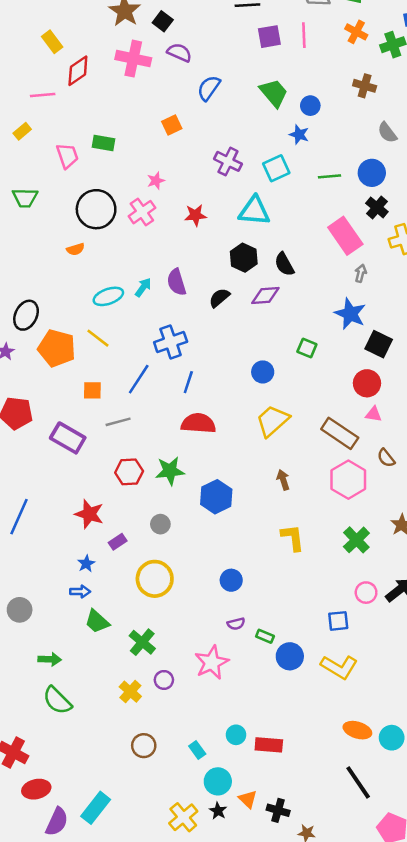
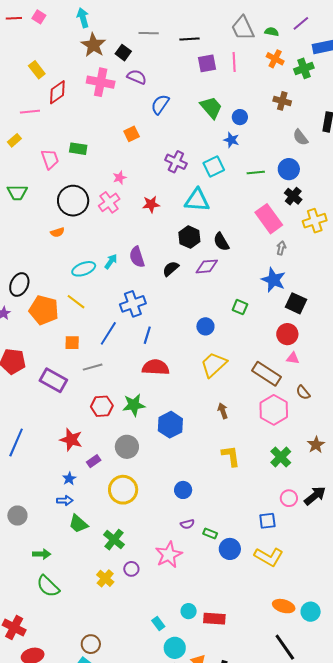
gray circle: (160, 524) -> (127, 447), size x1.5
brown circle: (144, 746) -> (91, 644), moved

